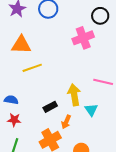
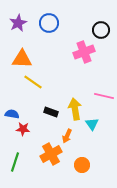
yellow line: (32, 68) -> (33, 82), turned 54
black rectangle: (50, 107) -> (51, 112), moved, turned 48
red star: (14, 120) -> (23, 129), moved

